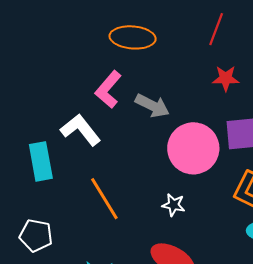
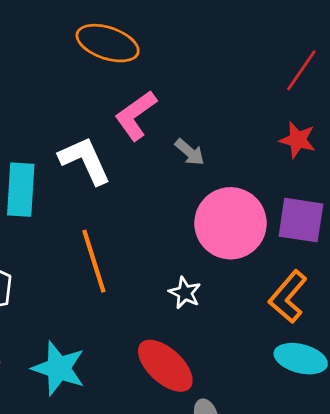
orange ellipse: (133, 37) -> (108, 43), moved
gray arrow: (152, 106) -> (190, 152), size x0.7

